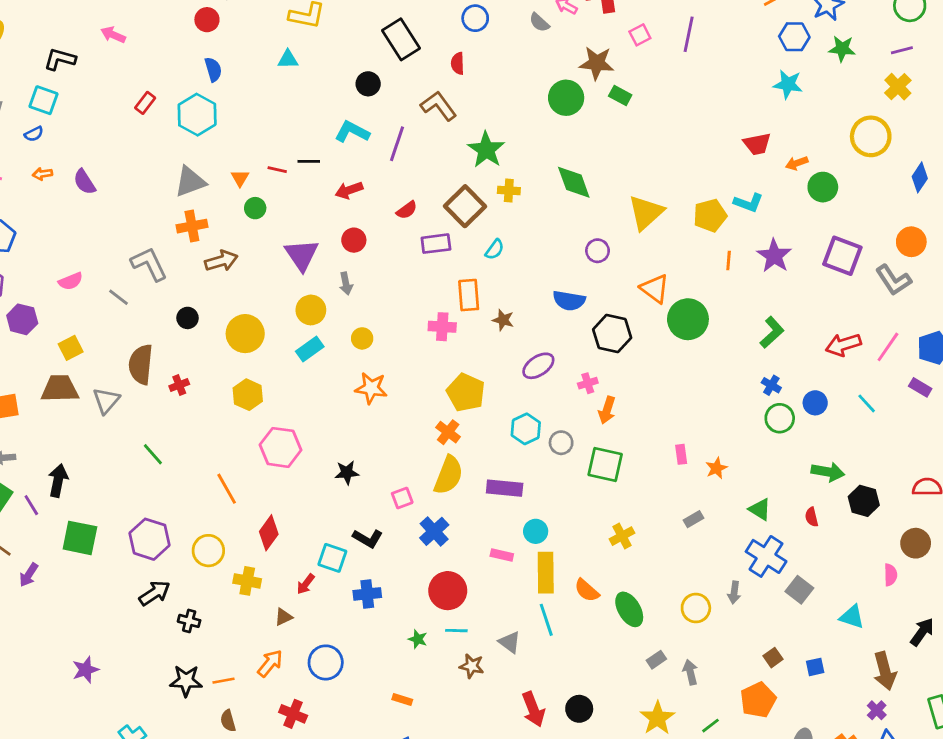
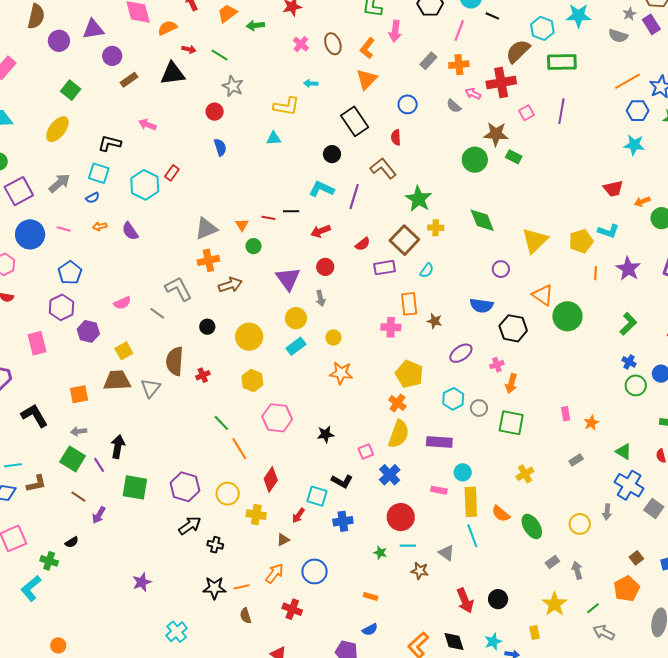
cyan hexagon: (197, 115) -> (145, 185), moved
green line: (153, 454) -> (221, 423), moved

